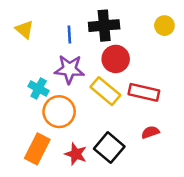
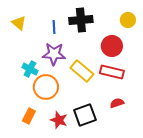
red circle: (116, 59) -> (112, 46), moved
black square: (109, 148) -> (85, 115), turned 30
orange rectangle: (37, 149) -> (29, 116), size x0.7

